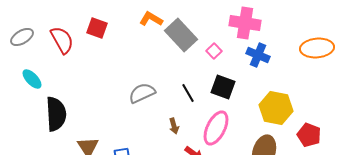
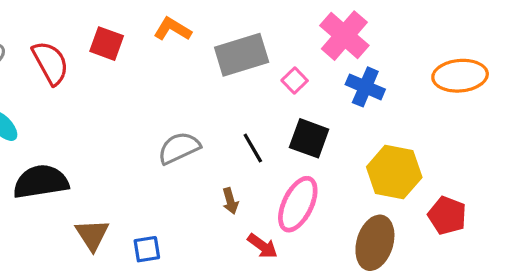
orange L-shape: (151, 19) -> (173, 29), moved
pink cross: (245, 23) -> (344, 36), turned 32
gray rectangle: (181, 35) -> (242, 55), turned -64
black semicircle: (56, 114) -> (41, 182), turned -96

